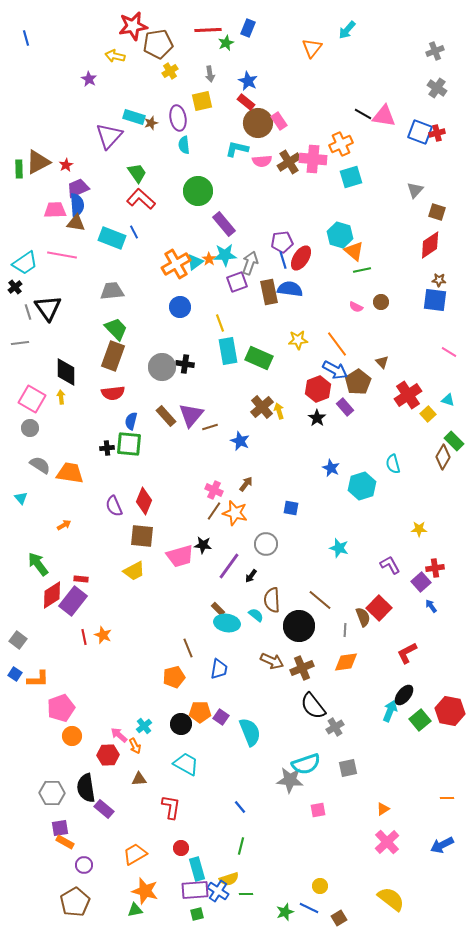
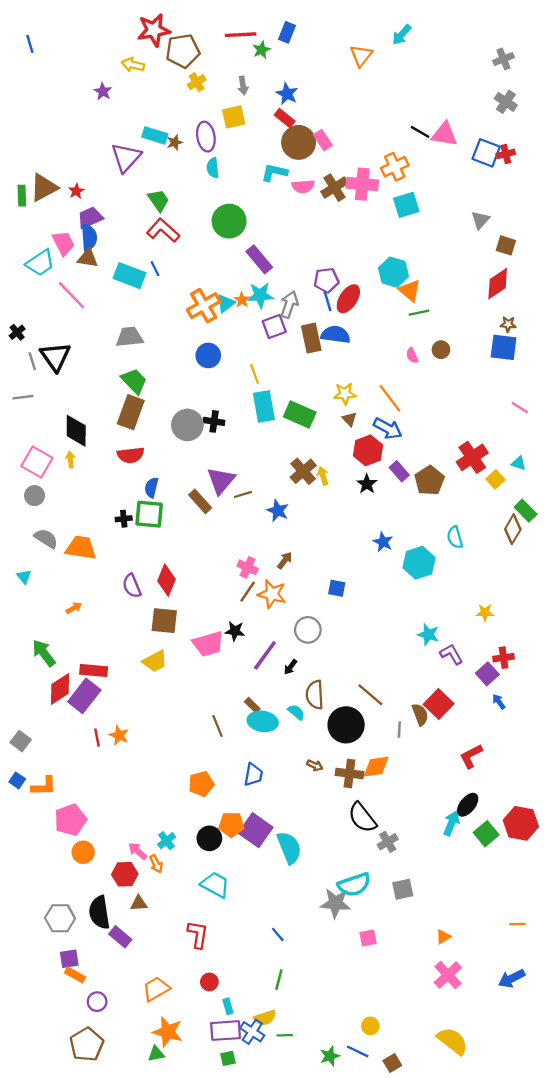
pink trapezoid: (55, 210) -> (63, 243), turned 65
pink line: (62, 255) -> (72, 295), turned 36
cyan trapezoid: (25, 263) -> (40, 263), moved
pink semicircle: (356, 307) -> (412, 355), turned 40
brown triangle: (382, 362) -> (350, 419), moved
brown pentagon: (358, 382) -> (429, 481), moved
brown rectangle: (166, 416) -> (200, 501), moved
cyan star: (339, 548) -> (428, 635), moved
red rectangle: (81, 579) -> (94, 670), size x1.6
brown line: (188, 648) -> (217, 726), moved
brown arrow: (272, 661) -> (315, 765), size x0.6
orange diamond: (346, 662) -> (376, 767), moved
brown cross: (302, 668) -> (350, 773), turned 30
purple square: (221, 717) -> (256, 830), size x1.8
brown triangle: (139, 779) -> (139, 903), moved
cyan rectangle: (197, 869) -> (228, 1006), size x0.6

